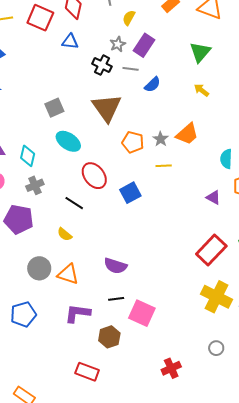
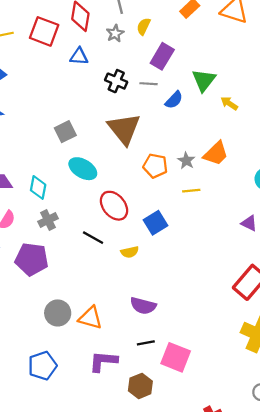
gray star: (118, 44) -> (115, 33), moved
green triangle: (200, 52) -> (204, 80), moved
yellow semicircle: (65, 234) -> (130, 252), moved, turned -49

